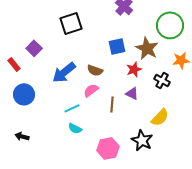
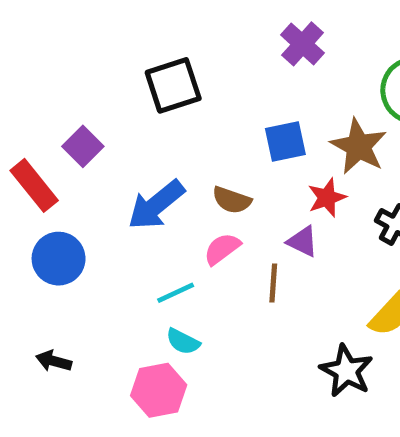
red rectangle: (14, 64) -> (34, 185), size x1.5
purple triangle: (132, 93) -> (302, 242), moved
pink hexagon: (108, 148) -> (159, 390), moved

